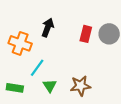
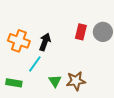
black arrow: (48, 28) -> (45, 42), moved
green triangle: (50, 86) -> (55, 81), moved

